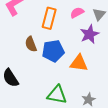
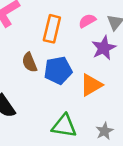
orange triangle: (79, 63) -> (91, 85), turned -36

